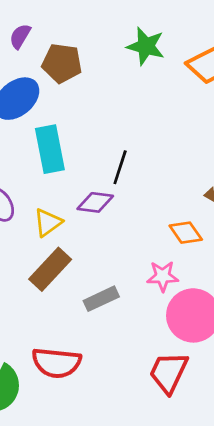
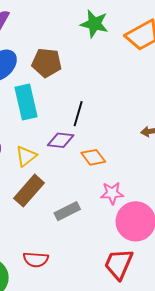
brown pentagon: (62, 63) -> (47, 63), moved
orange diamond: (186, 233) -> (93, 157), moved
red semicircle: (56, 363) -> (36, 259), size x0.7

